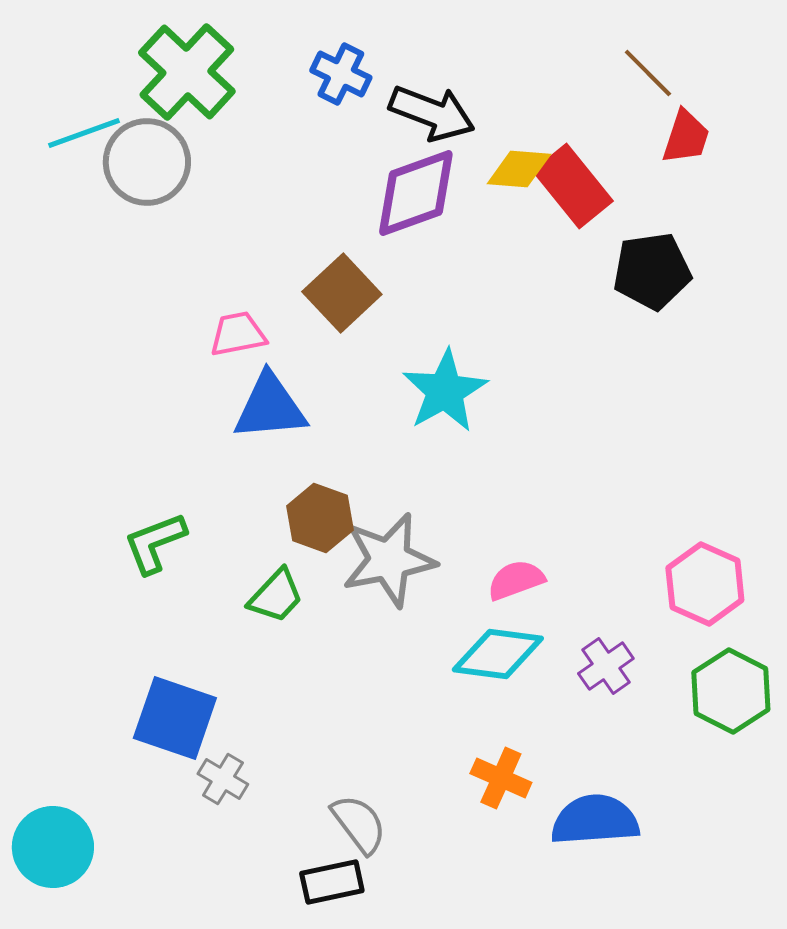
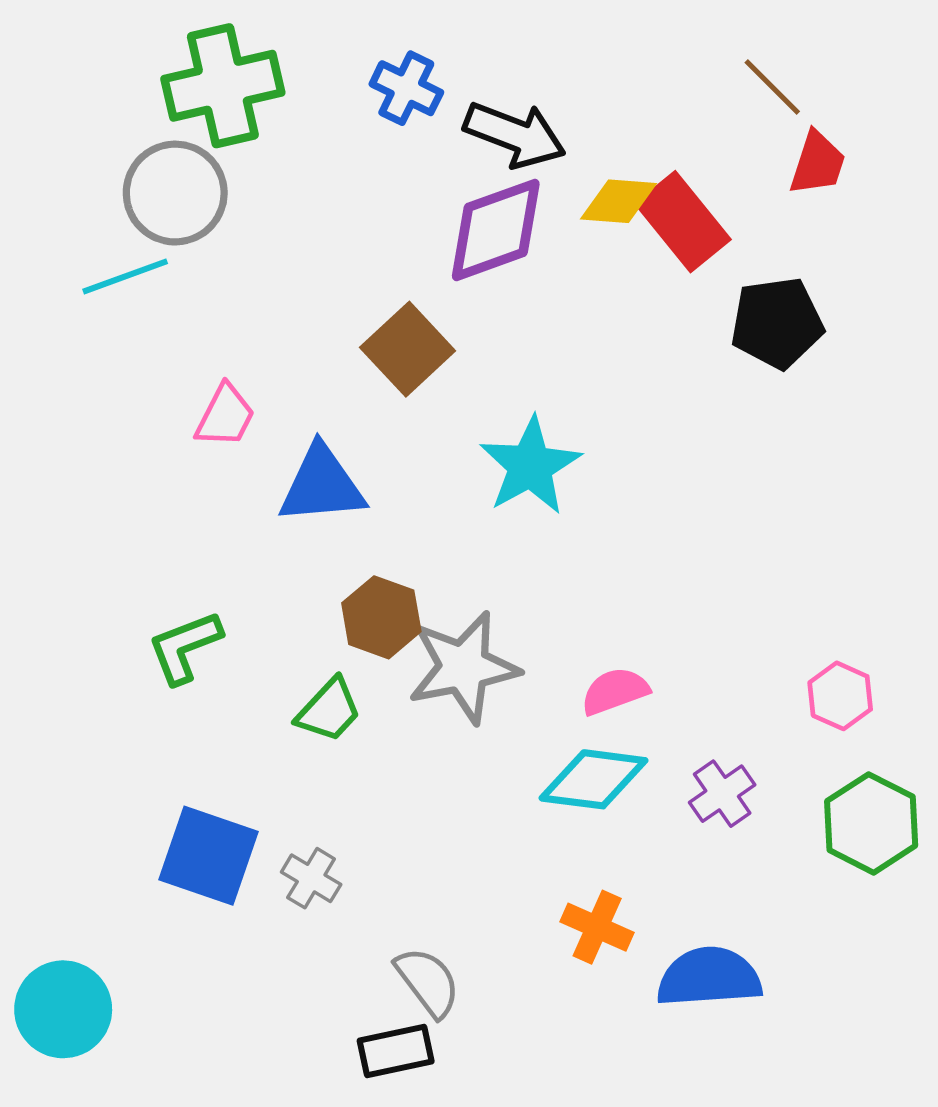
green cross: (187, 72) -> (223, 86), turned 34
cyan line: (84, 133) -> (125, 276), moved
pink trapezoid: (238, 334) -> (225, 416), moved, turned 128
pink hexagon: (705, 584) -> (840, 696), size x0.7
gray cross: (223, 779) -> (311, 878), moved

